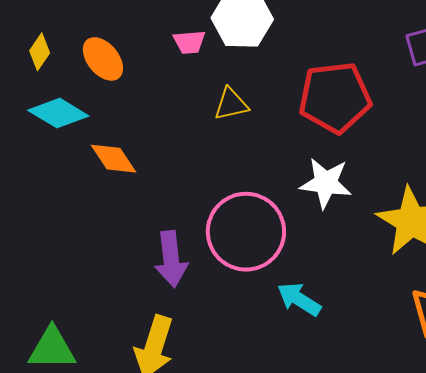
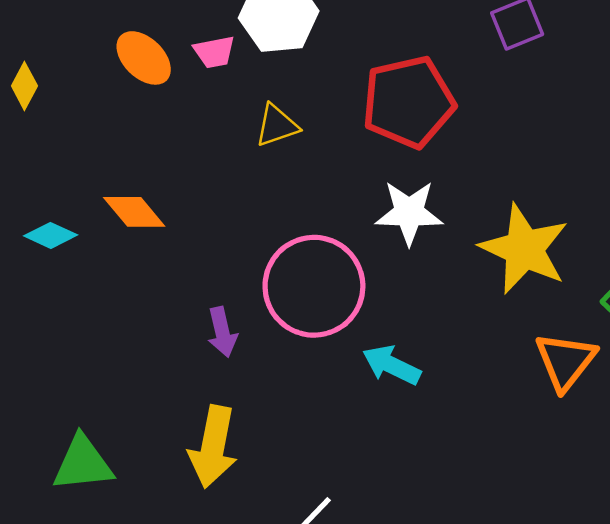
orange ellipse: (103, 59) -> (144, 58), moved
cyan diamond: (58, 113) -> (51, 235), moved, size x0.7
purple arrow: (171, 259) -> (222, 332), size x0.7

